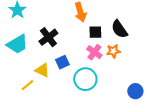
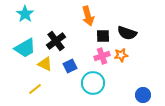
black semicircle: (119, 29) -> (127, 33), turned -36
pink cross: (94, 52) -> (102, 56), turned 35
yellow triangle: (42, 70) -> (45, 64), moved

